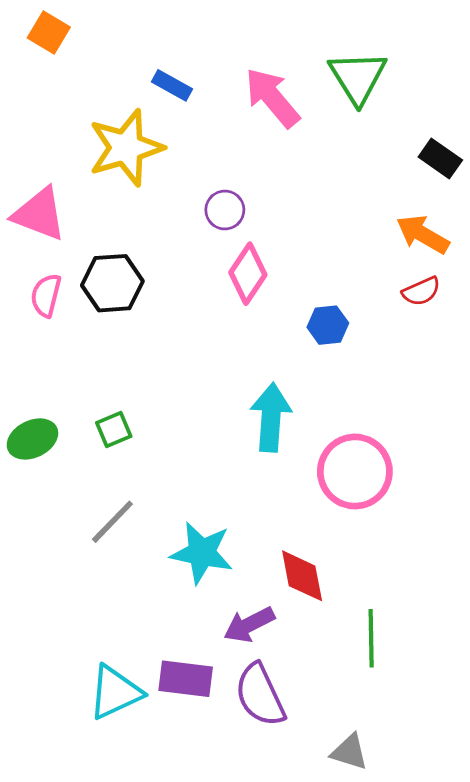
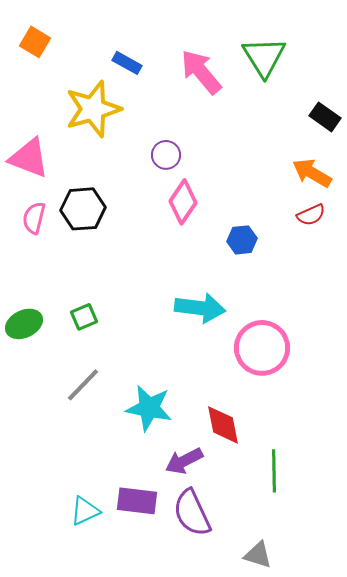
orange square: (49, 33) -> (35, 42), moved
cyan arrow: (271, 417) -> (200, 308), turned 93
cyan triangle: (115, 692) -> (85, 511), size x0.7

